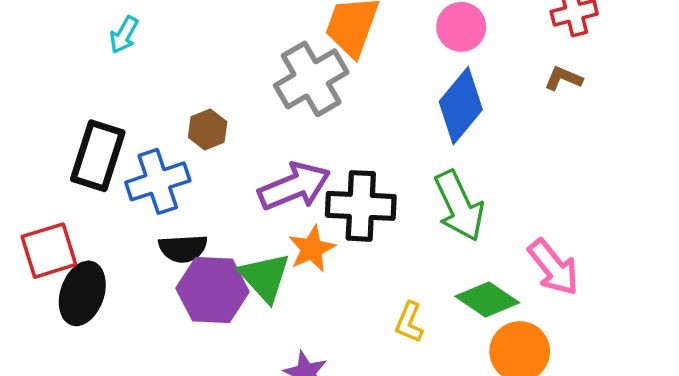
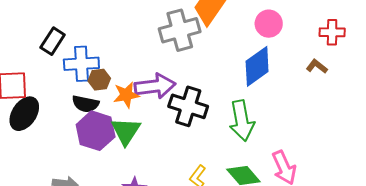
brown hexagon: (208, 130) -> (99, 80), moved
black rectangle: (98, 156) -> (53, 41), size x0.7
orange star: (312, 249) -> (126, 95), moved

